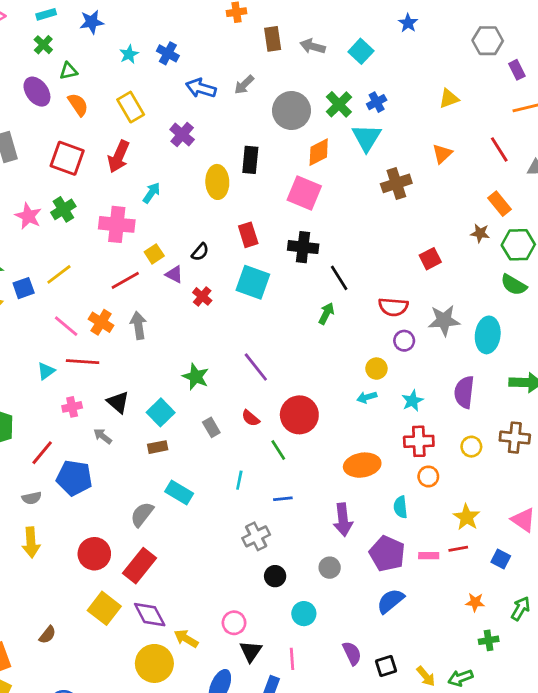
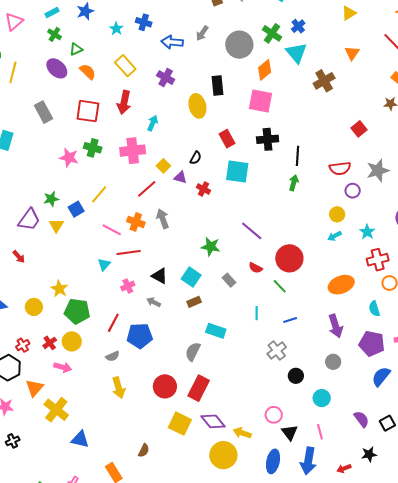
green cross: (63, 209) -> (93, 148), turned -30
black line: (339, 278) -> (297, 156), turned 48

